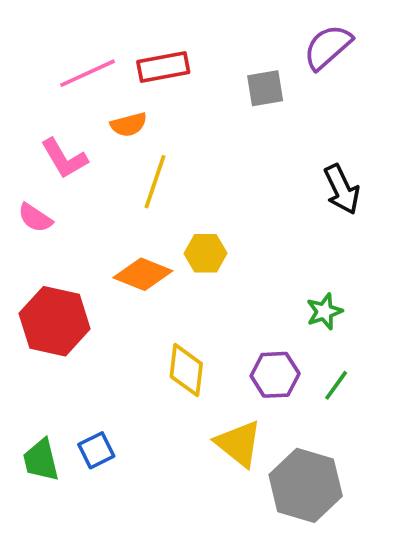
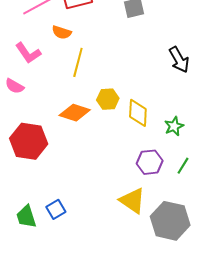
orange semicircle: (129, 125) -> (62, 32), turned 36
yellow diamond: (186, 370) -> (138, 113), moved

